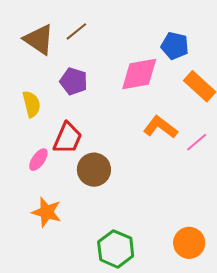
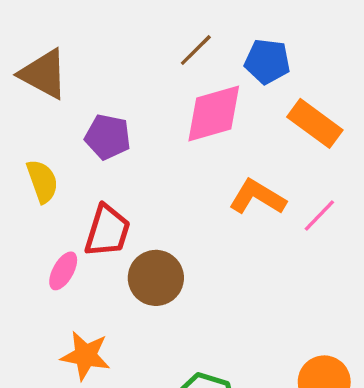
brown line: (76, 31) -> (196, 50), moved

